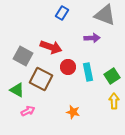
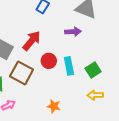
red arrow: (51, 47) -> (32, 41), turned -70
yellow arrow: (114, 101) -> (95, 95), turned -91

